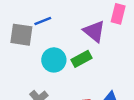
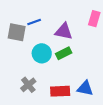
purple triangle: (94, 31) -> (64, 31), moved, turned -30

